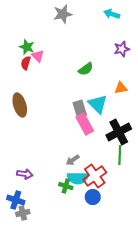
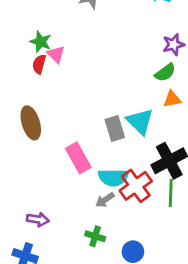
green semicircle: (86, 69) -> (165, 73), moved
pink rectangle: (85, 124) -> (78, 158), moved
red cross: (95, 176) -> (136, 186), moved
cyan semicircle: (78, 178) -> (113, 177), moved

